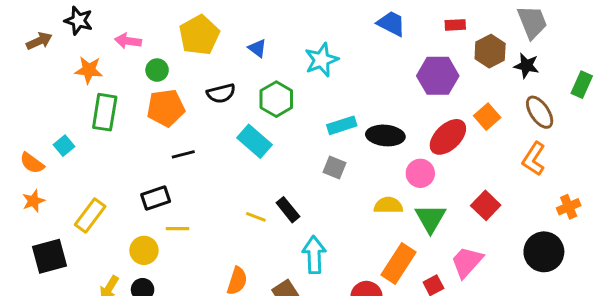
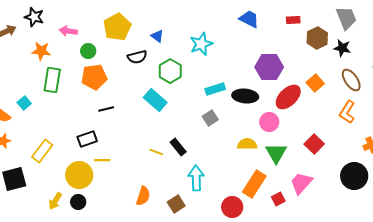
purple hexagon: (438, 76) -> (269, 67), moved
black semicircle: (221, 93) -> (137, 57), moved
gray square: (334, 167) -> (210, 118), turned 35
yellow circle: (144, 250) -> (79, 175), size x1.4

